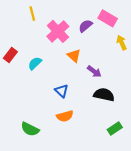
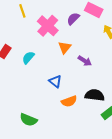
orange triangle: (74, 56) -> (65, 47), turned 32
black semicircle: (104, 95) -> (95, 95), moved
orange semicircle: (65, 116) -> (69, 101), moved

